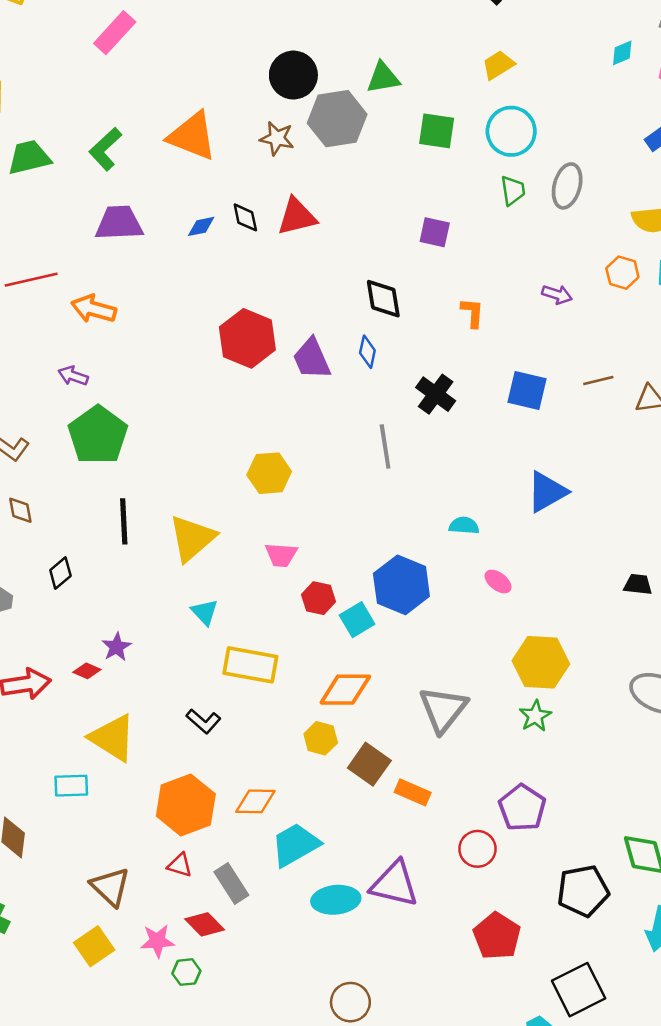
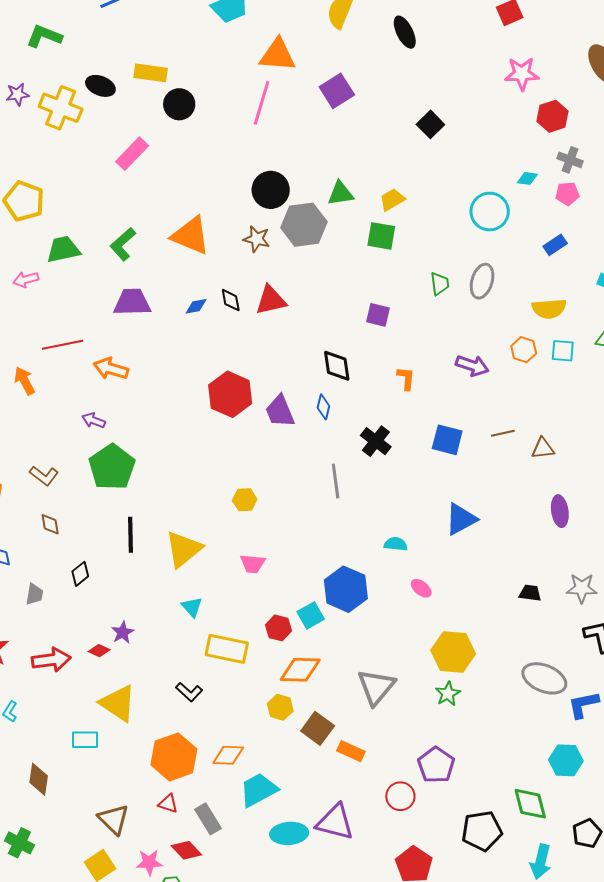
cyan diamond: (622, 53) -> (527, 178), turned 30
yellow trapezoid: (498, 65) -> (392, 200), moved
cyan circle: (511, 131) -> (490, 212), moved
purple arrow: (557, 295) -> (472, 366), size x1.4
yellow hexagon: (269, 473) -> (245, 500), size x0.7
red hexagon: (318, 598) -> (279, 628), moved

